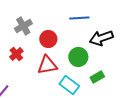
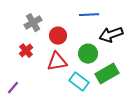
green rectangle: (97, 77) -> (107, 74), size x1.6

